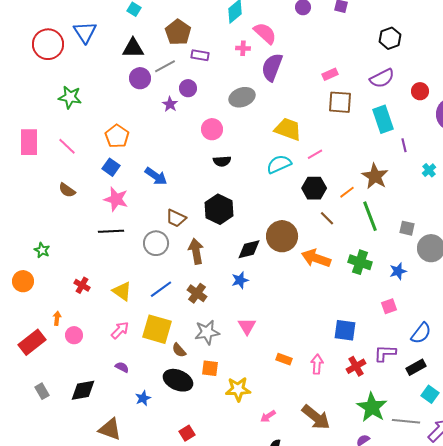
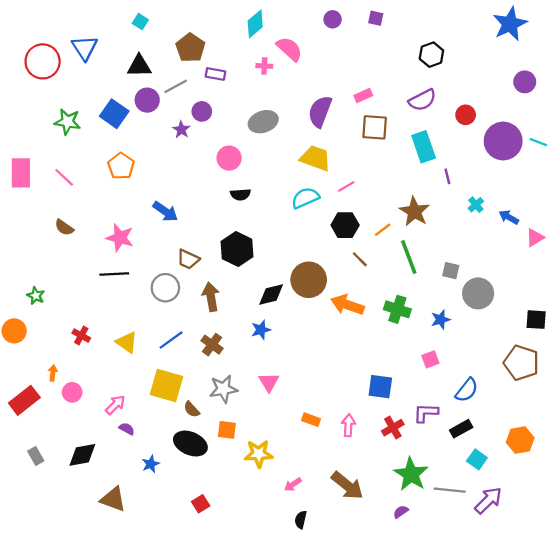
purple semicircle: (272, 67) -> (320, 111), moved
blue square: (111, 167) -> (114, 114), moved, size x1.4
pink arrow: (120, 330) -> (115, 405), moved

